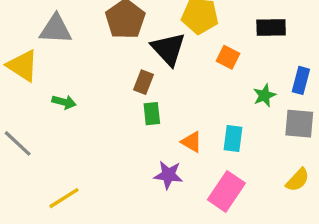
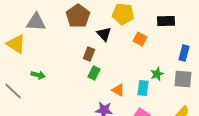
black triangle: (168, 49) -> (104, 34), size x0.7
green star: (264, 95) -> (157, 74), moved
green arrow: (64, 102) -> (38, 75), moved
green rectangle: (152, 114) -> (94, 73), turned 32

